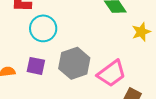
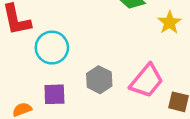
gray hexagon: (74, 63) -> (99, 80), size x0.7

